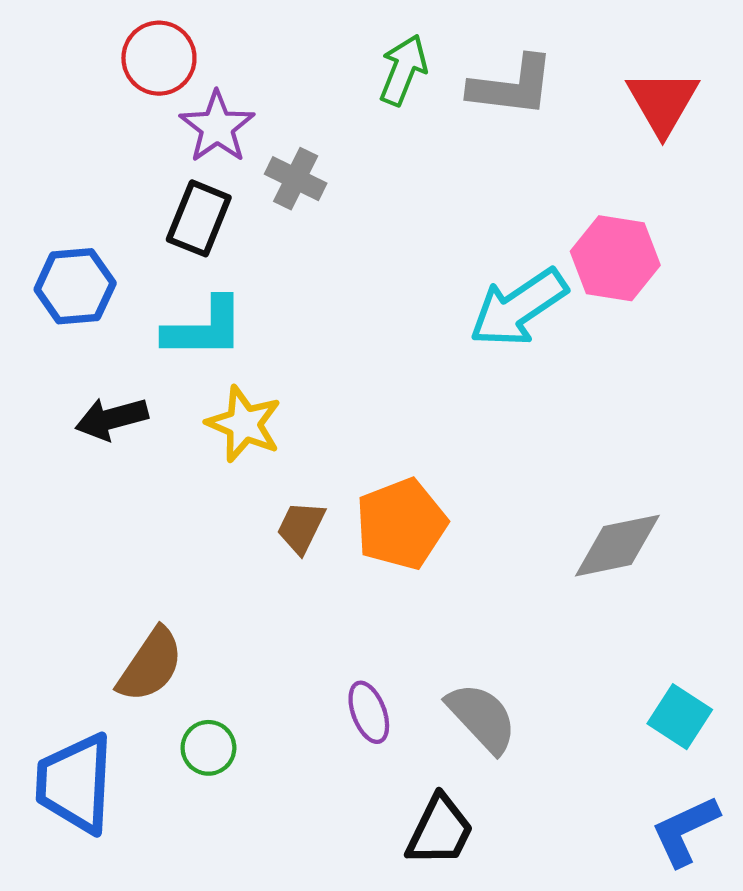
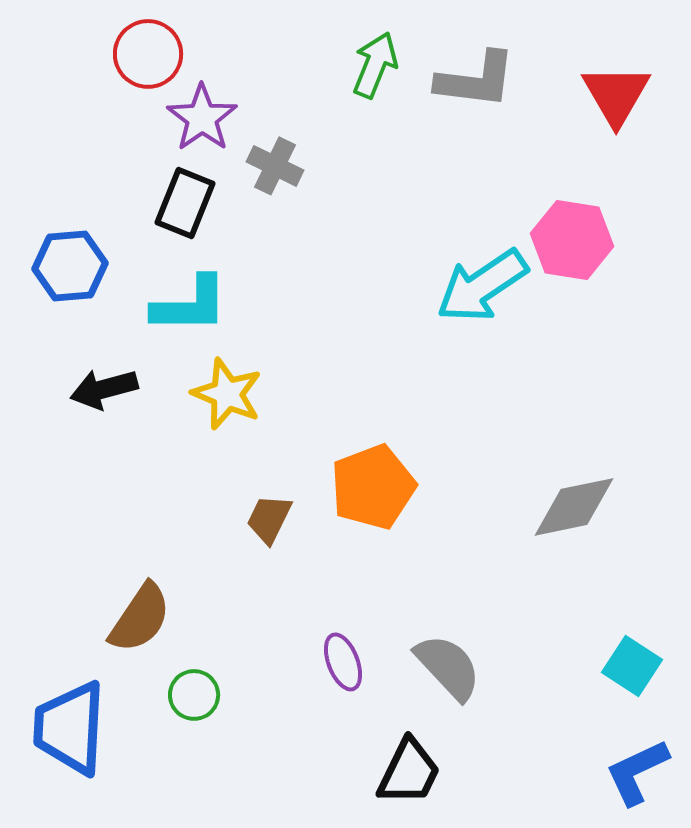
brown trapezoid: (301, 527) -> (269, 519), moved

